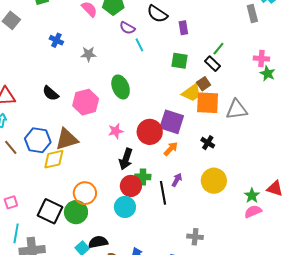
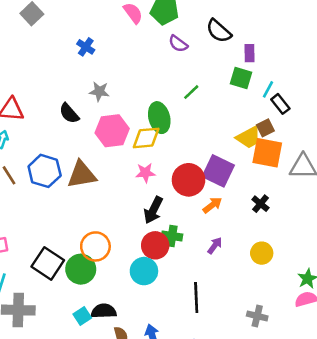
cyan line: (139, 45) -> (268, 89), moved, turned 48
green line: (218, 49) -> (191, 92), moved
gray star: (88, 54) -> (99, 91), moved
green square: (179, 61) -> (241, 78), moved
yellow diamond: (54, 159) -> (146, 138), moved
yellow circle: (214, 181) -> (262, 253), size x0.7
black line: (163, 193) -> (196, 297), moved
gray cross: (195, 237) -> (257, 316), moved

